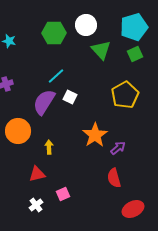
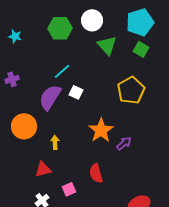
green square: (135, 54) -> (141, 49), turned -35
red semicircle: (114, 178) -> (96, 173), moved

